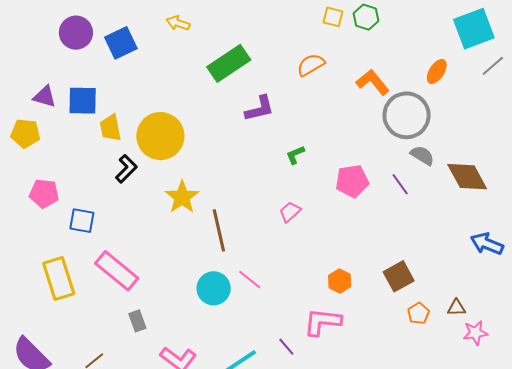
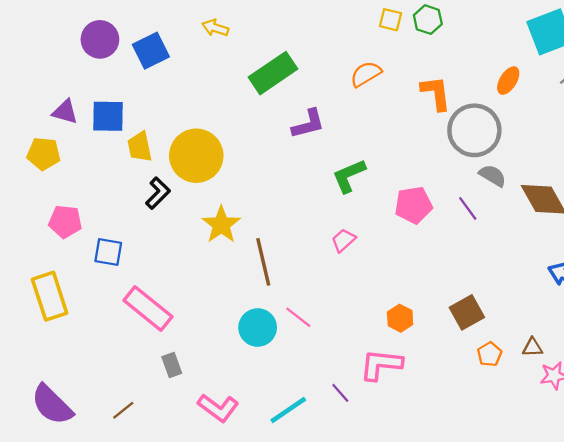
orange L-shape: (373, 82) -> (436, 93), turned 32
green L-shape: (295, 155) -> (349, 176), size x1.6
yellow rectangle: (59, 279) -> (50, 296), moved

